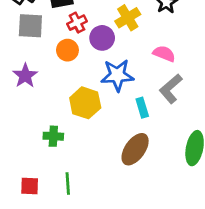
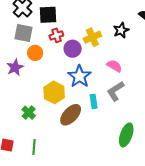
orange circle: (67, 50) -> (35, 53), moved
blue star: (117, 75) -> (79, 76), turned 30
green cross: (53, 136) -> (29, 113), turned 32
brown ellipse: (135, 149) -> (71, 115), moved

